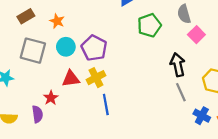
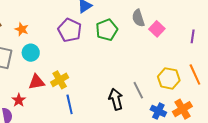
pink square: (196, 35) -> (157, 29), moved
purple pentagon: (94, 48) -> (70, 30), moved
black arrow: (178, 65) -> (116, 99), moved

